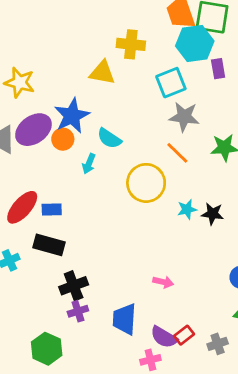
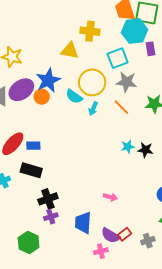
cyan arrow: (89, 164) -> (93, 109), moved
yellow circle: (146, 183) -> (92, 82), moved

